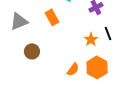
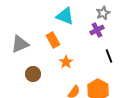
orange star: (91, 39) -> (66, 62), moved

